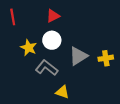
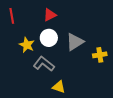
gray triangle: (78, 56) -> (75, 42), moved

